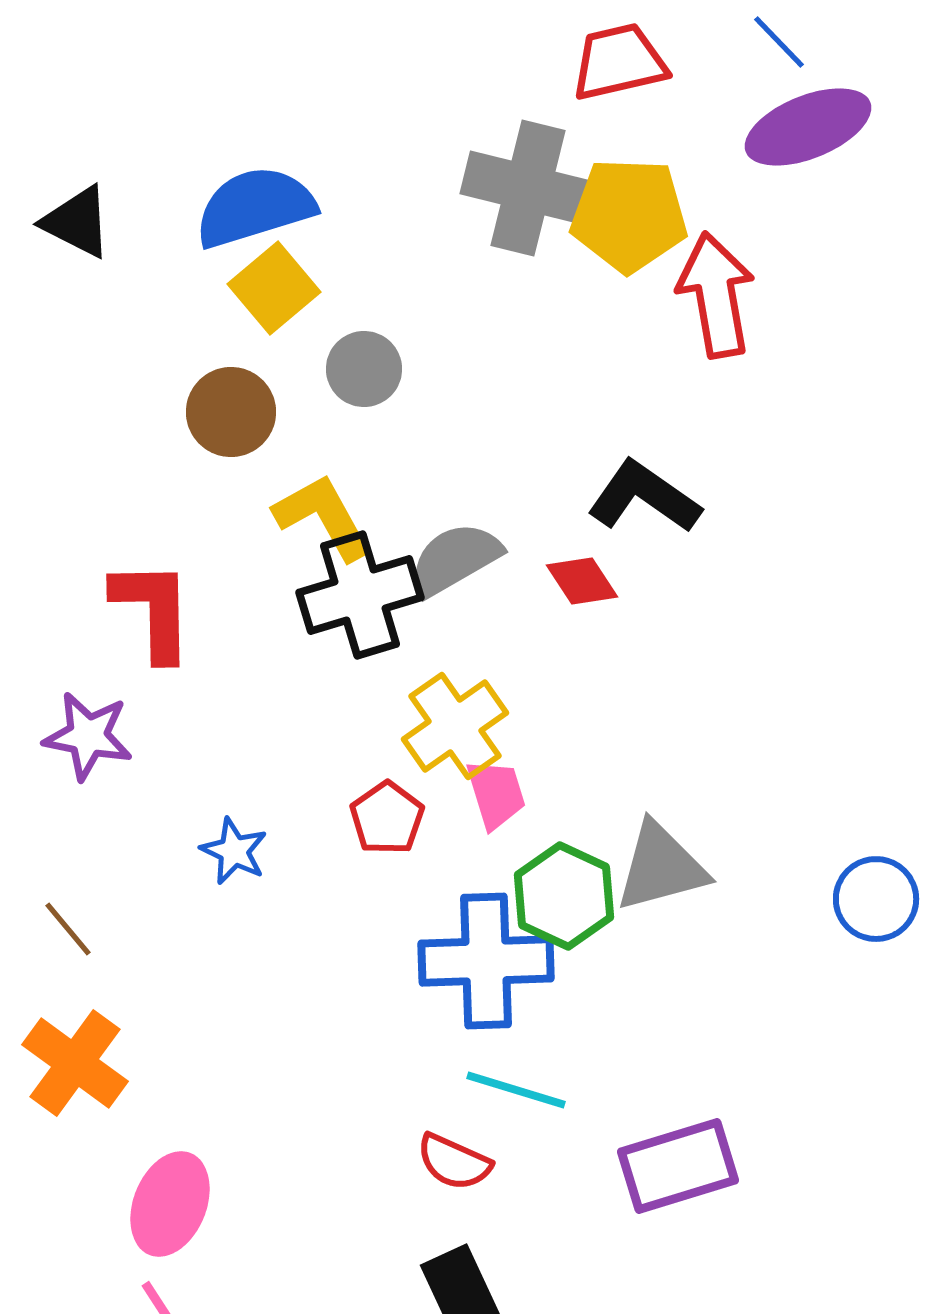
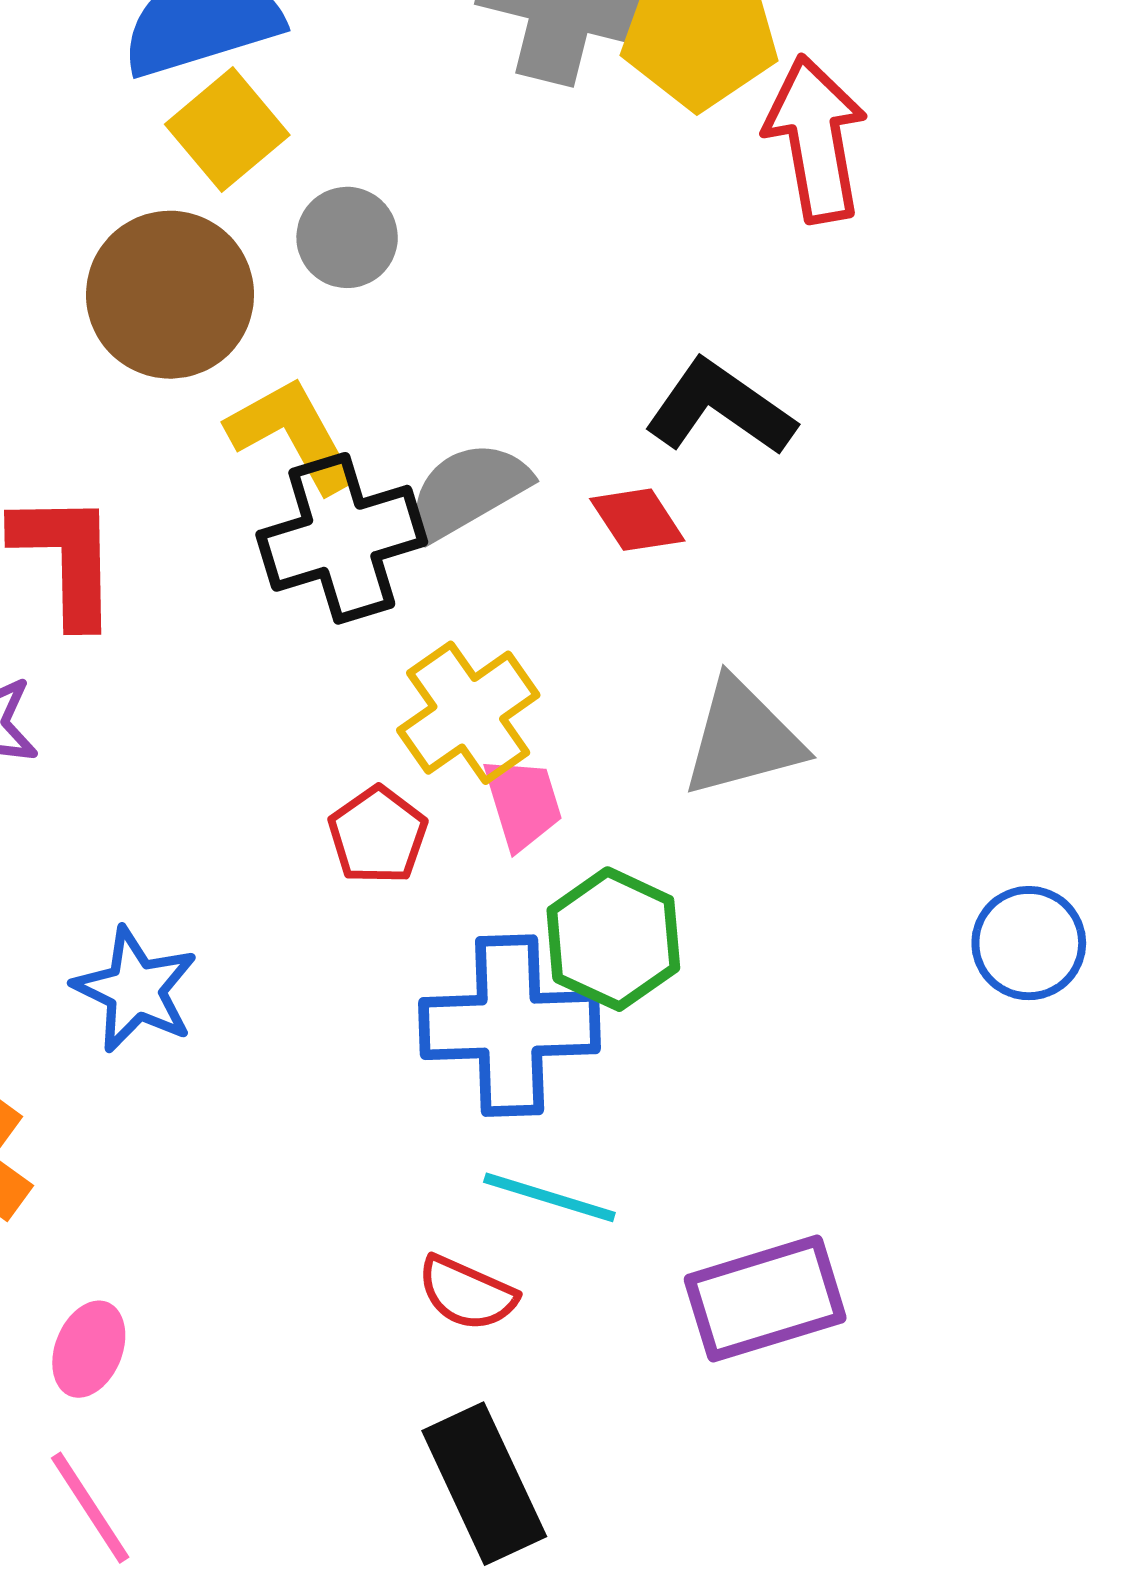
brown circle: (231, 412) -> (170, 295), size x1.4
blue star: (234, 851) -> (135, 990), moved, size x1.4
gray triangle: (661, 867) -> (743, 738), moved
pink ellipse: (170, 1204) -> (89, 1349), size x0.7

